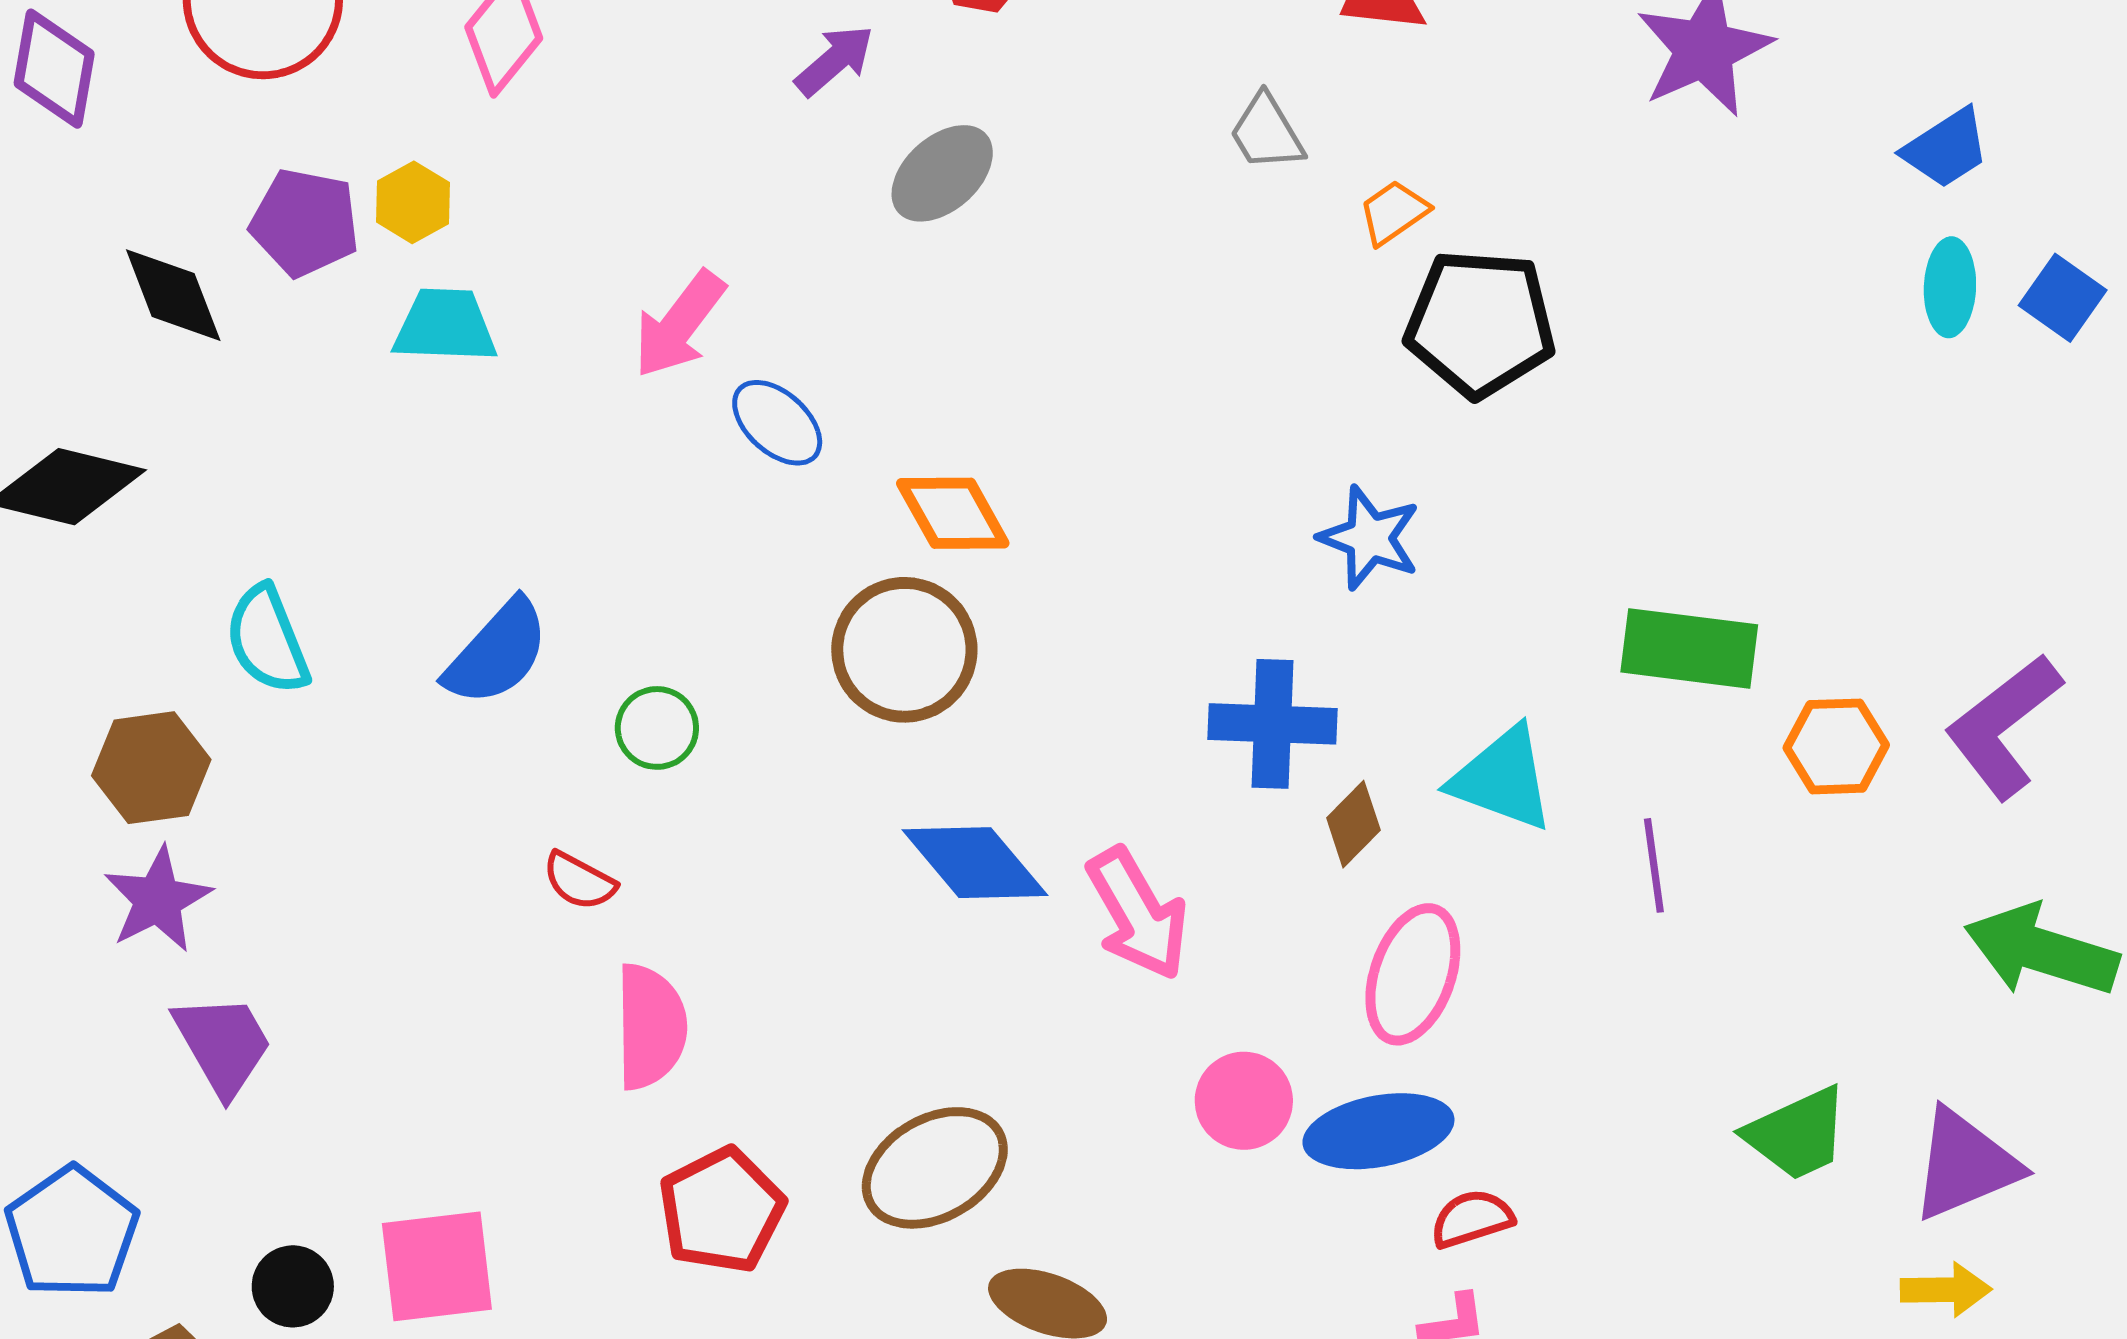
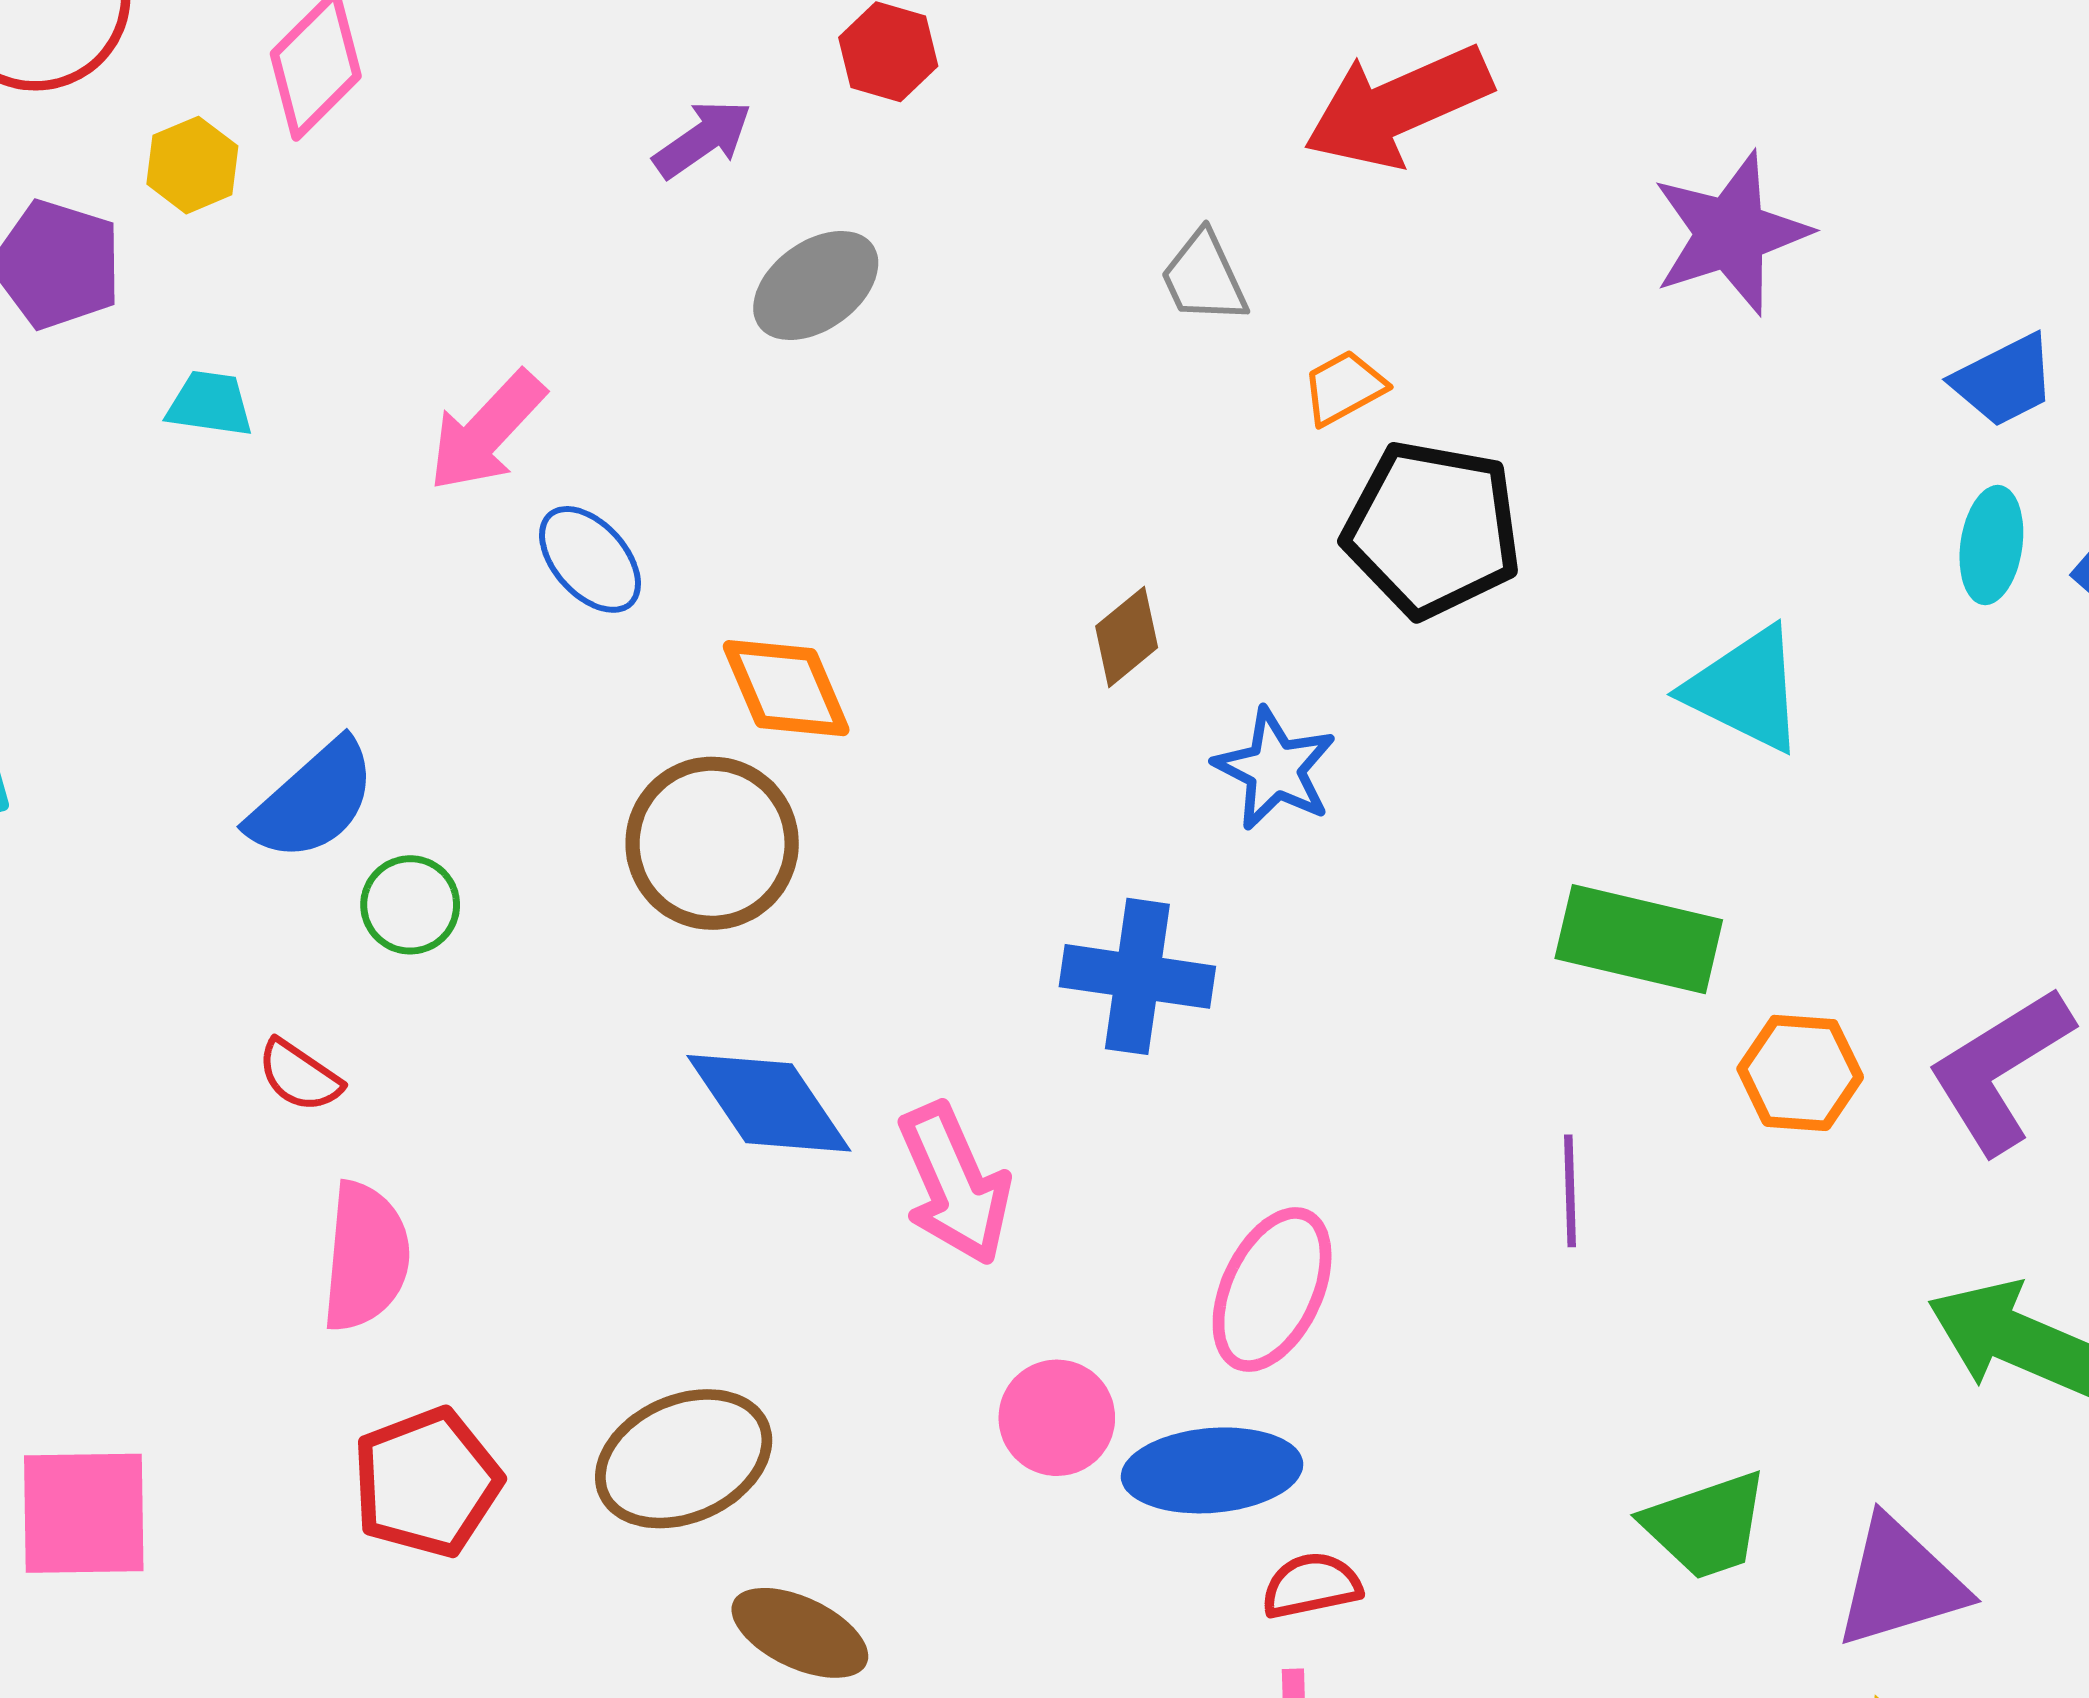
yellow hexagon: (413, 202) -> (192, 165), moved
cyan trapezoid: (445, 326) -> (210, 404), size x0.7
blue semicircle: (497, 653) -> (313, 801), moved
cyan triangle: (1502, 779) -> (1746, 689), moved
brown diamond: (1353, 824) -> (1127, 637), moved

